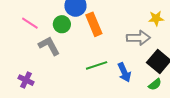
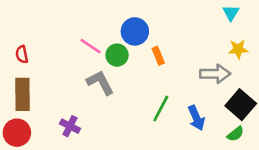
pink line: (30, 23) -> (90, 46), moved
orange rectangle: (94, 24) -> (158, 56), size x0.6
green line: (97, 65) -> (161, 109), turned -45

